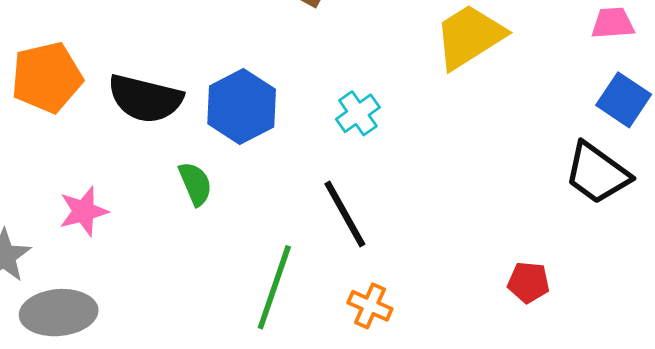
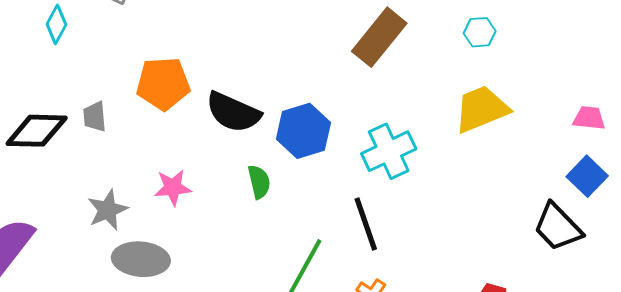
cyan cross: (358, 113) -> (389, 151), size x1.6

